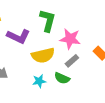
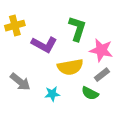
cyan star: (39, 81) -> (52, 94), moved

